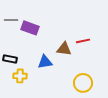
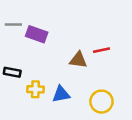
blue triangle: (45, 62) -> (61, 94), moved
yellow cross: (20, 76) -> (35, 89), moved

